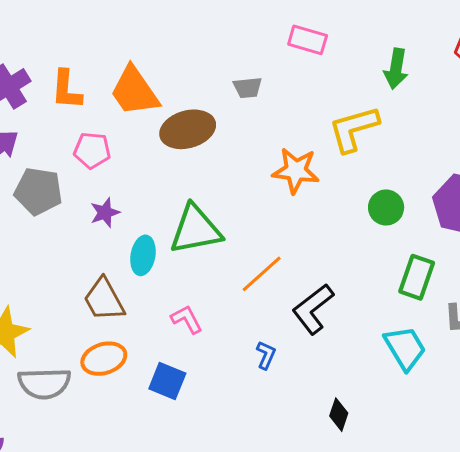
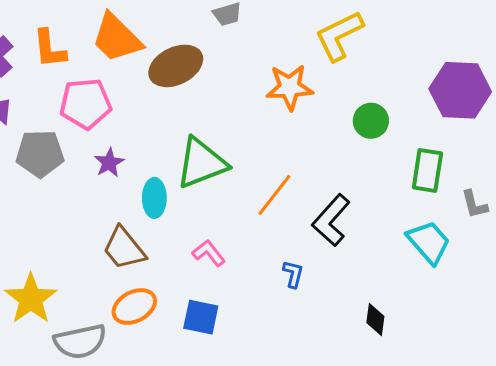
pink pentagon: (92, 150) -> (86, 104), size x1.4
green circle: (386, 207) -> (371, 121), moved

